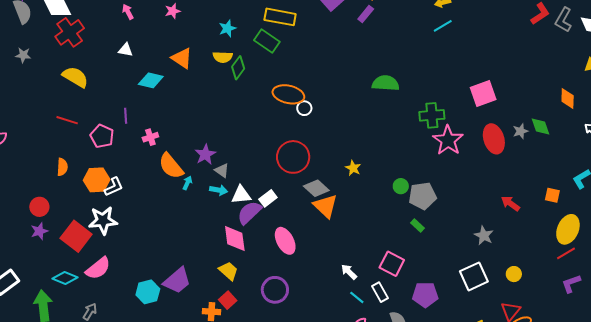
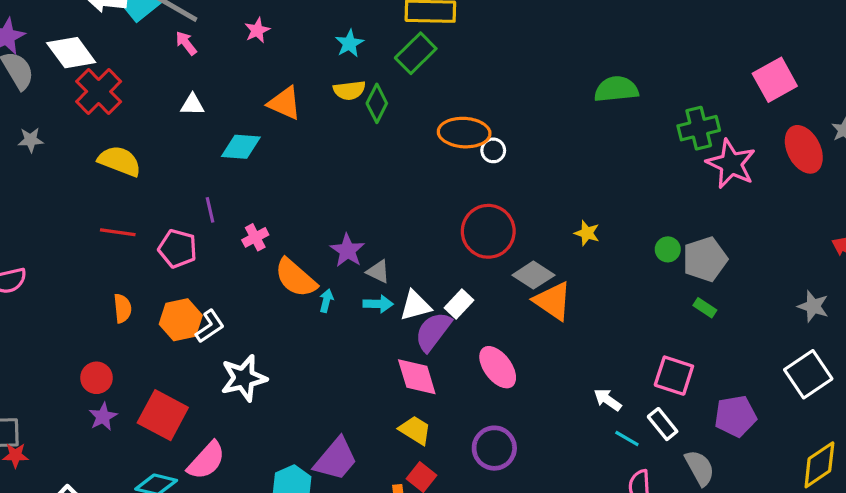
green rectangle: (267, 41) -> (416, 53), turned -70
white star: (103, 220) -> (244, 378), moved

